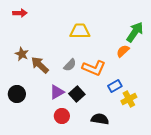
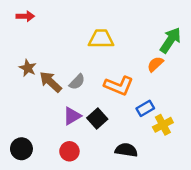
gray semicircle: (70, 65) -> (77, 82), moved
black circle: (17, 94) -> (21, 149), moved
red circle: (62, 116) -> (69, 151), moved

